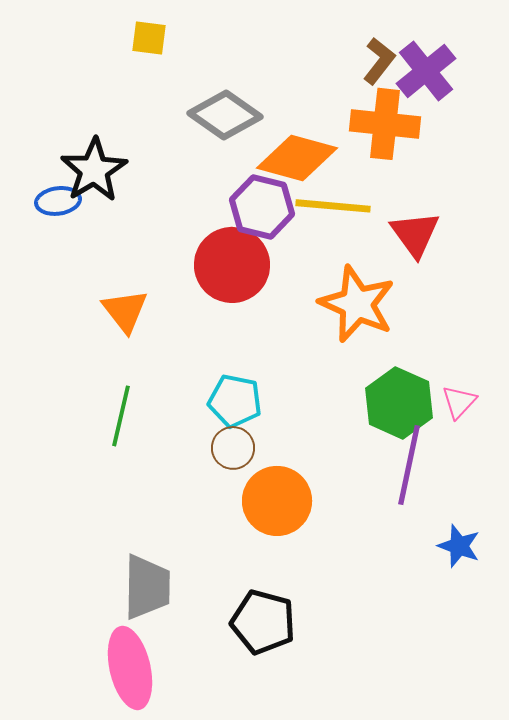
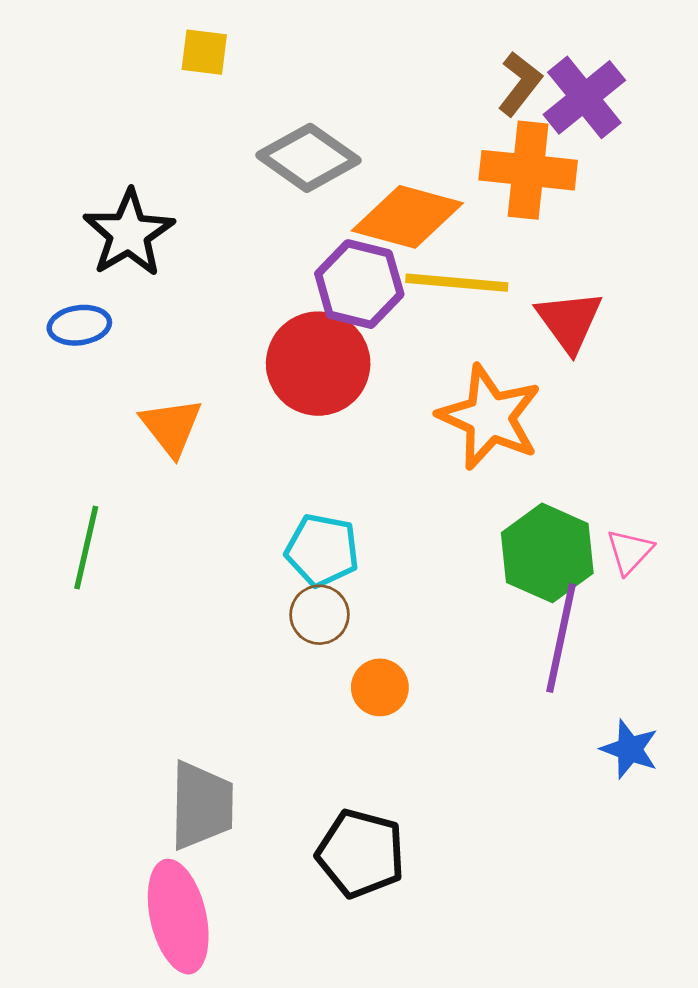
blue ellipse: (58, 201) -> (79, 325), moved
green line: (121, 416) -> (86, 547), moved
orange circle: (277, 501) -> (380, 687), size x0.6

